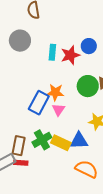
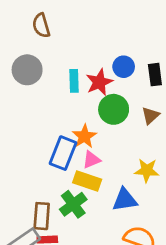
green circle: (88, 86) -> (114, 109), moved
orange star: (55, 92) -> (84, 136), turned -30
pink triangle: (59, 110) -> (91, 160), turned 40
yellow rectangle: (61, 143) -> (87, 181), moved

